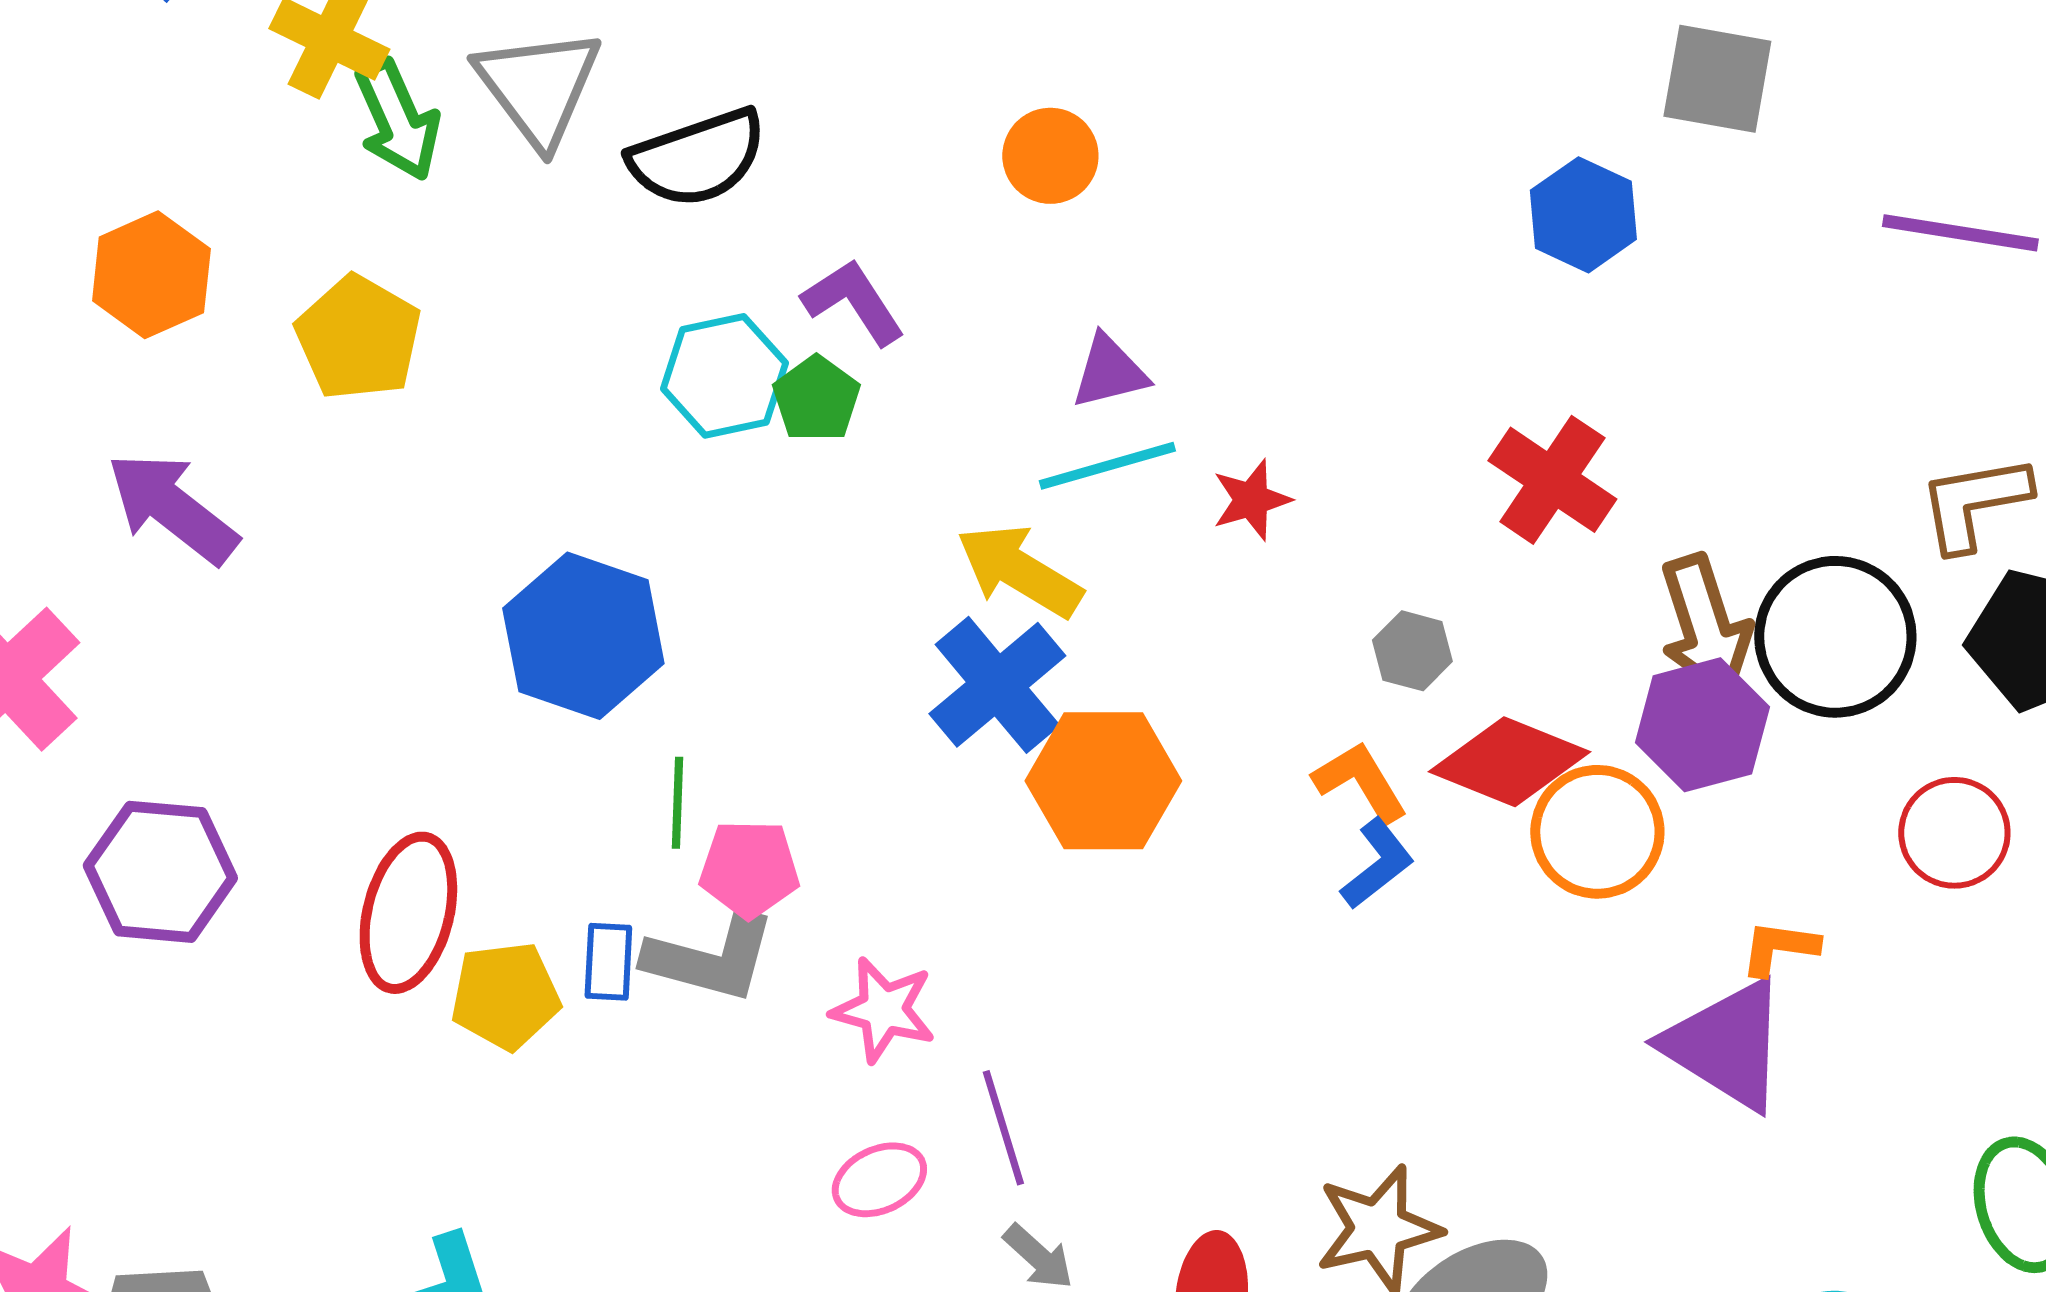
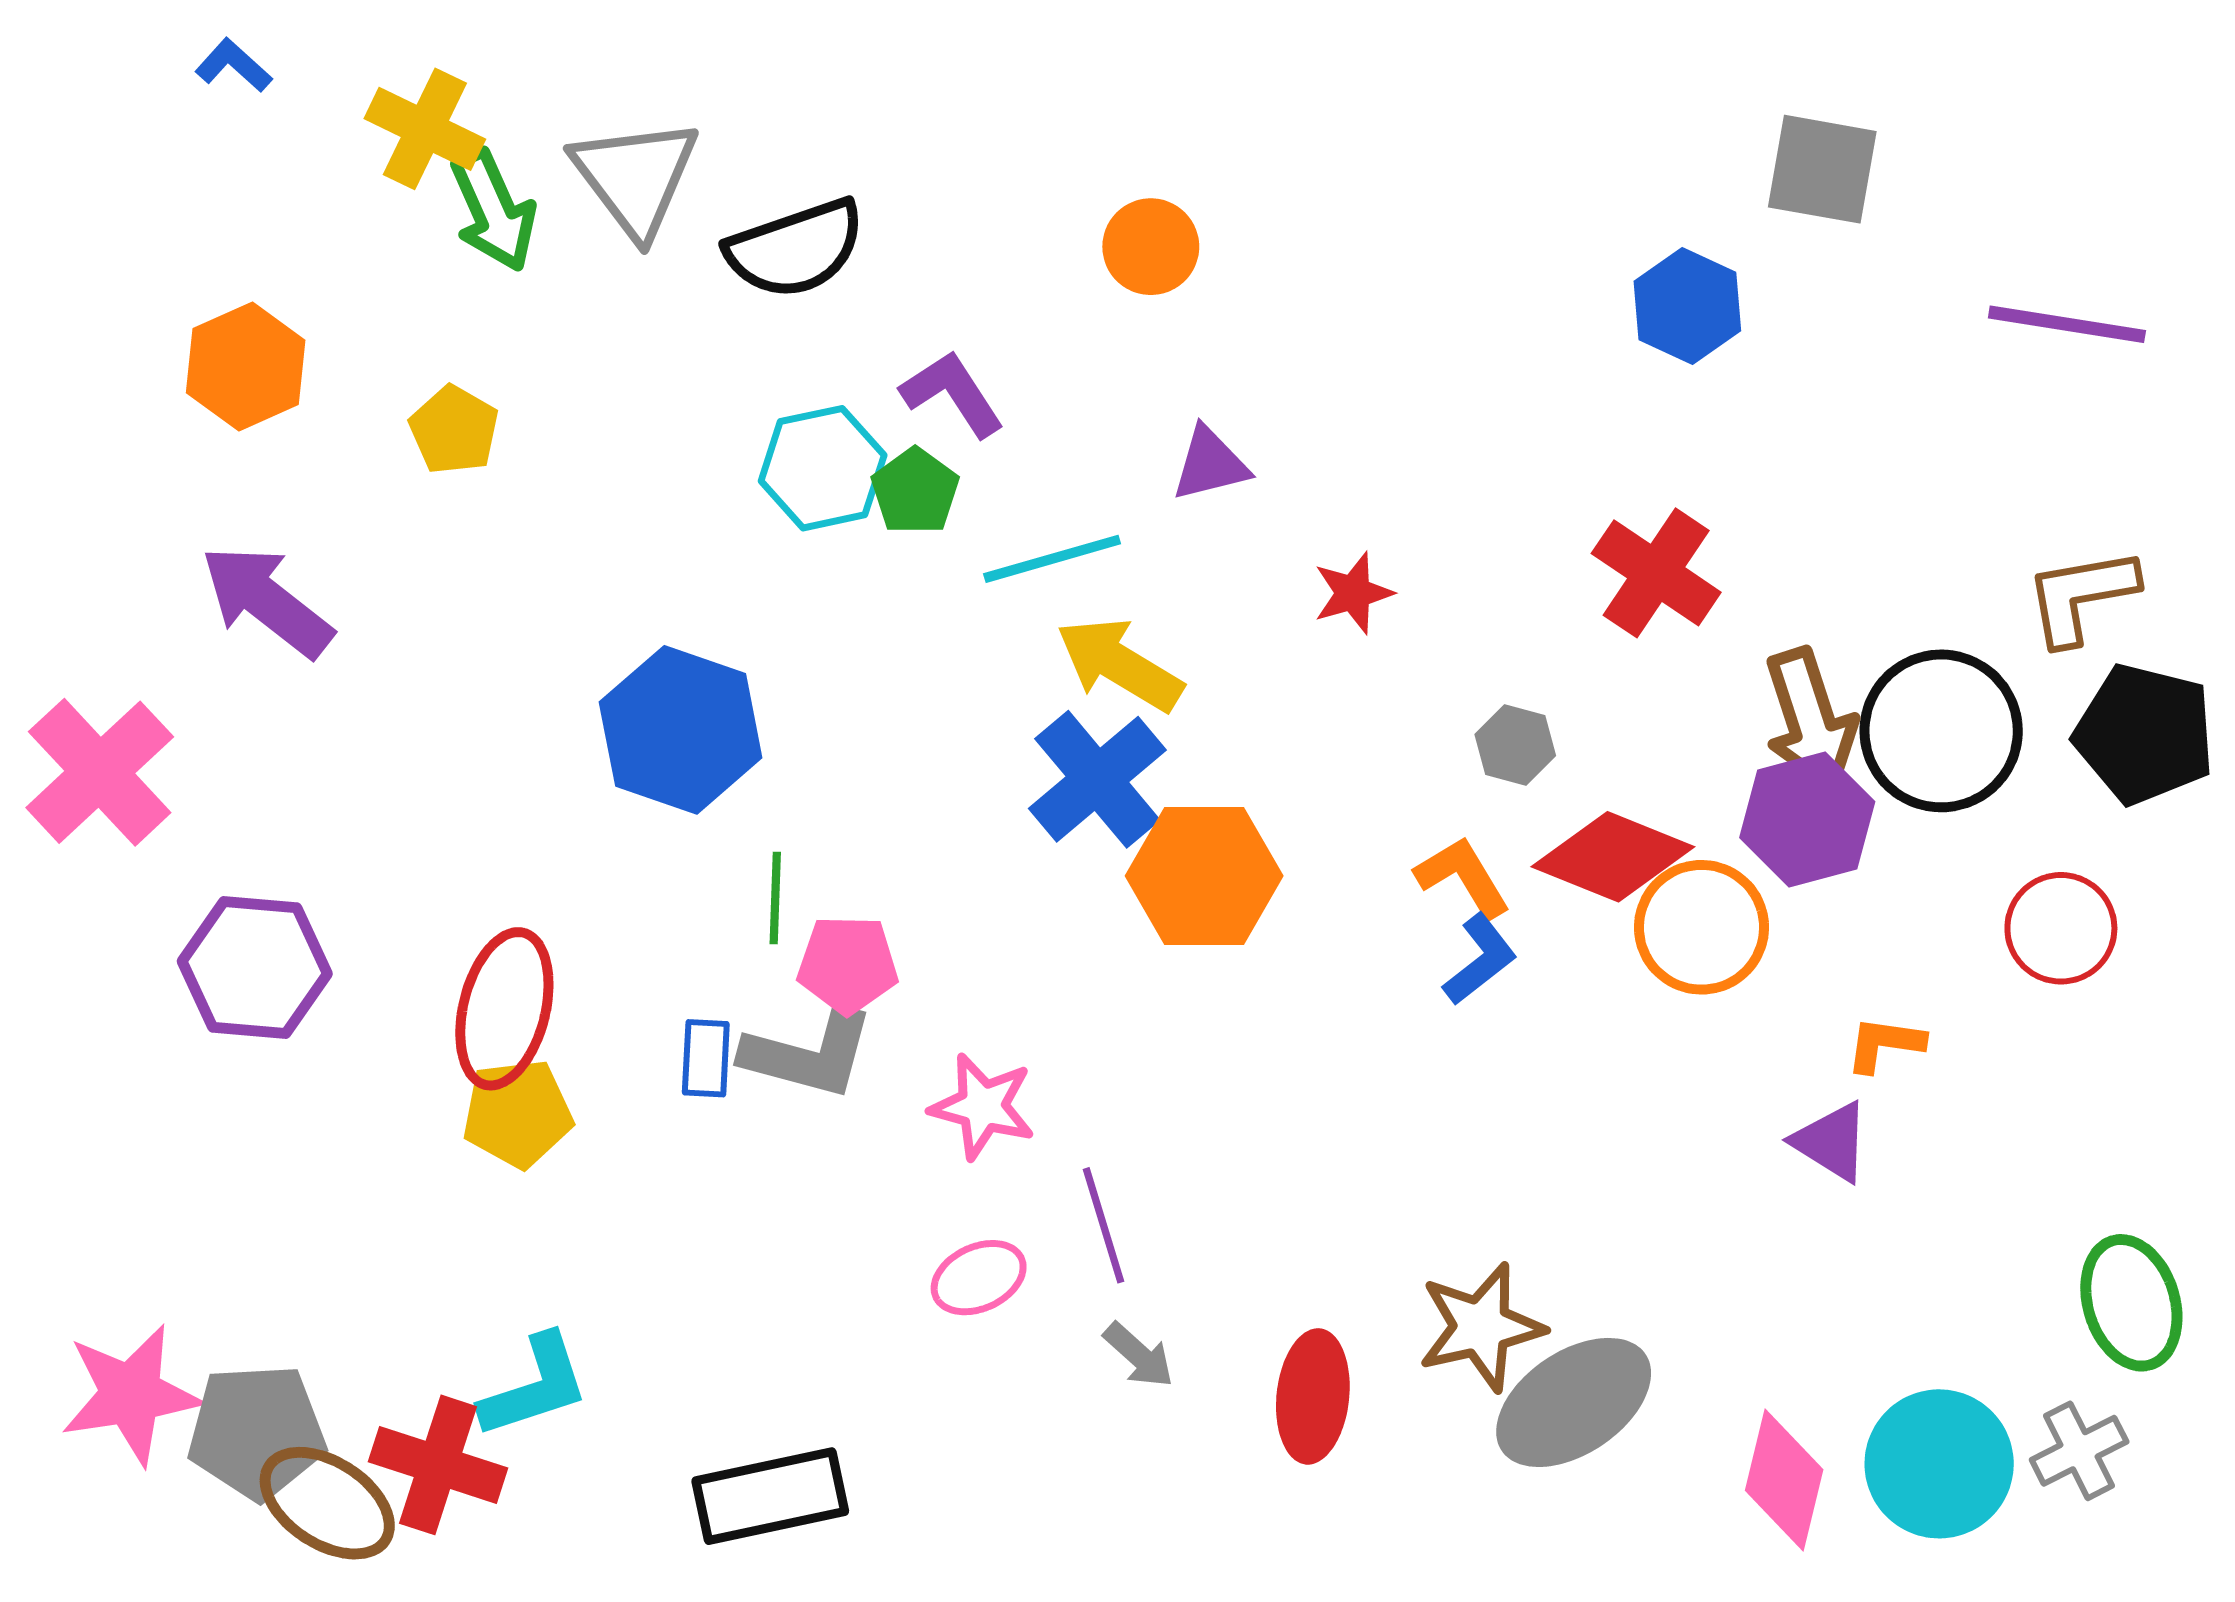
yellow pentagon: (358, 338) -> (454, 430), size x0.7
cyan line: (1107, 466) -> (1052, 559), moved
yellow pentagon: (505, 996) -> (517, 1114), moved
purple triangle: (1726, 1045) -> (1831, 1142), size x0.6

